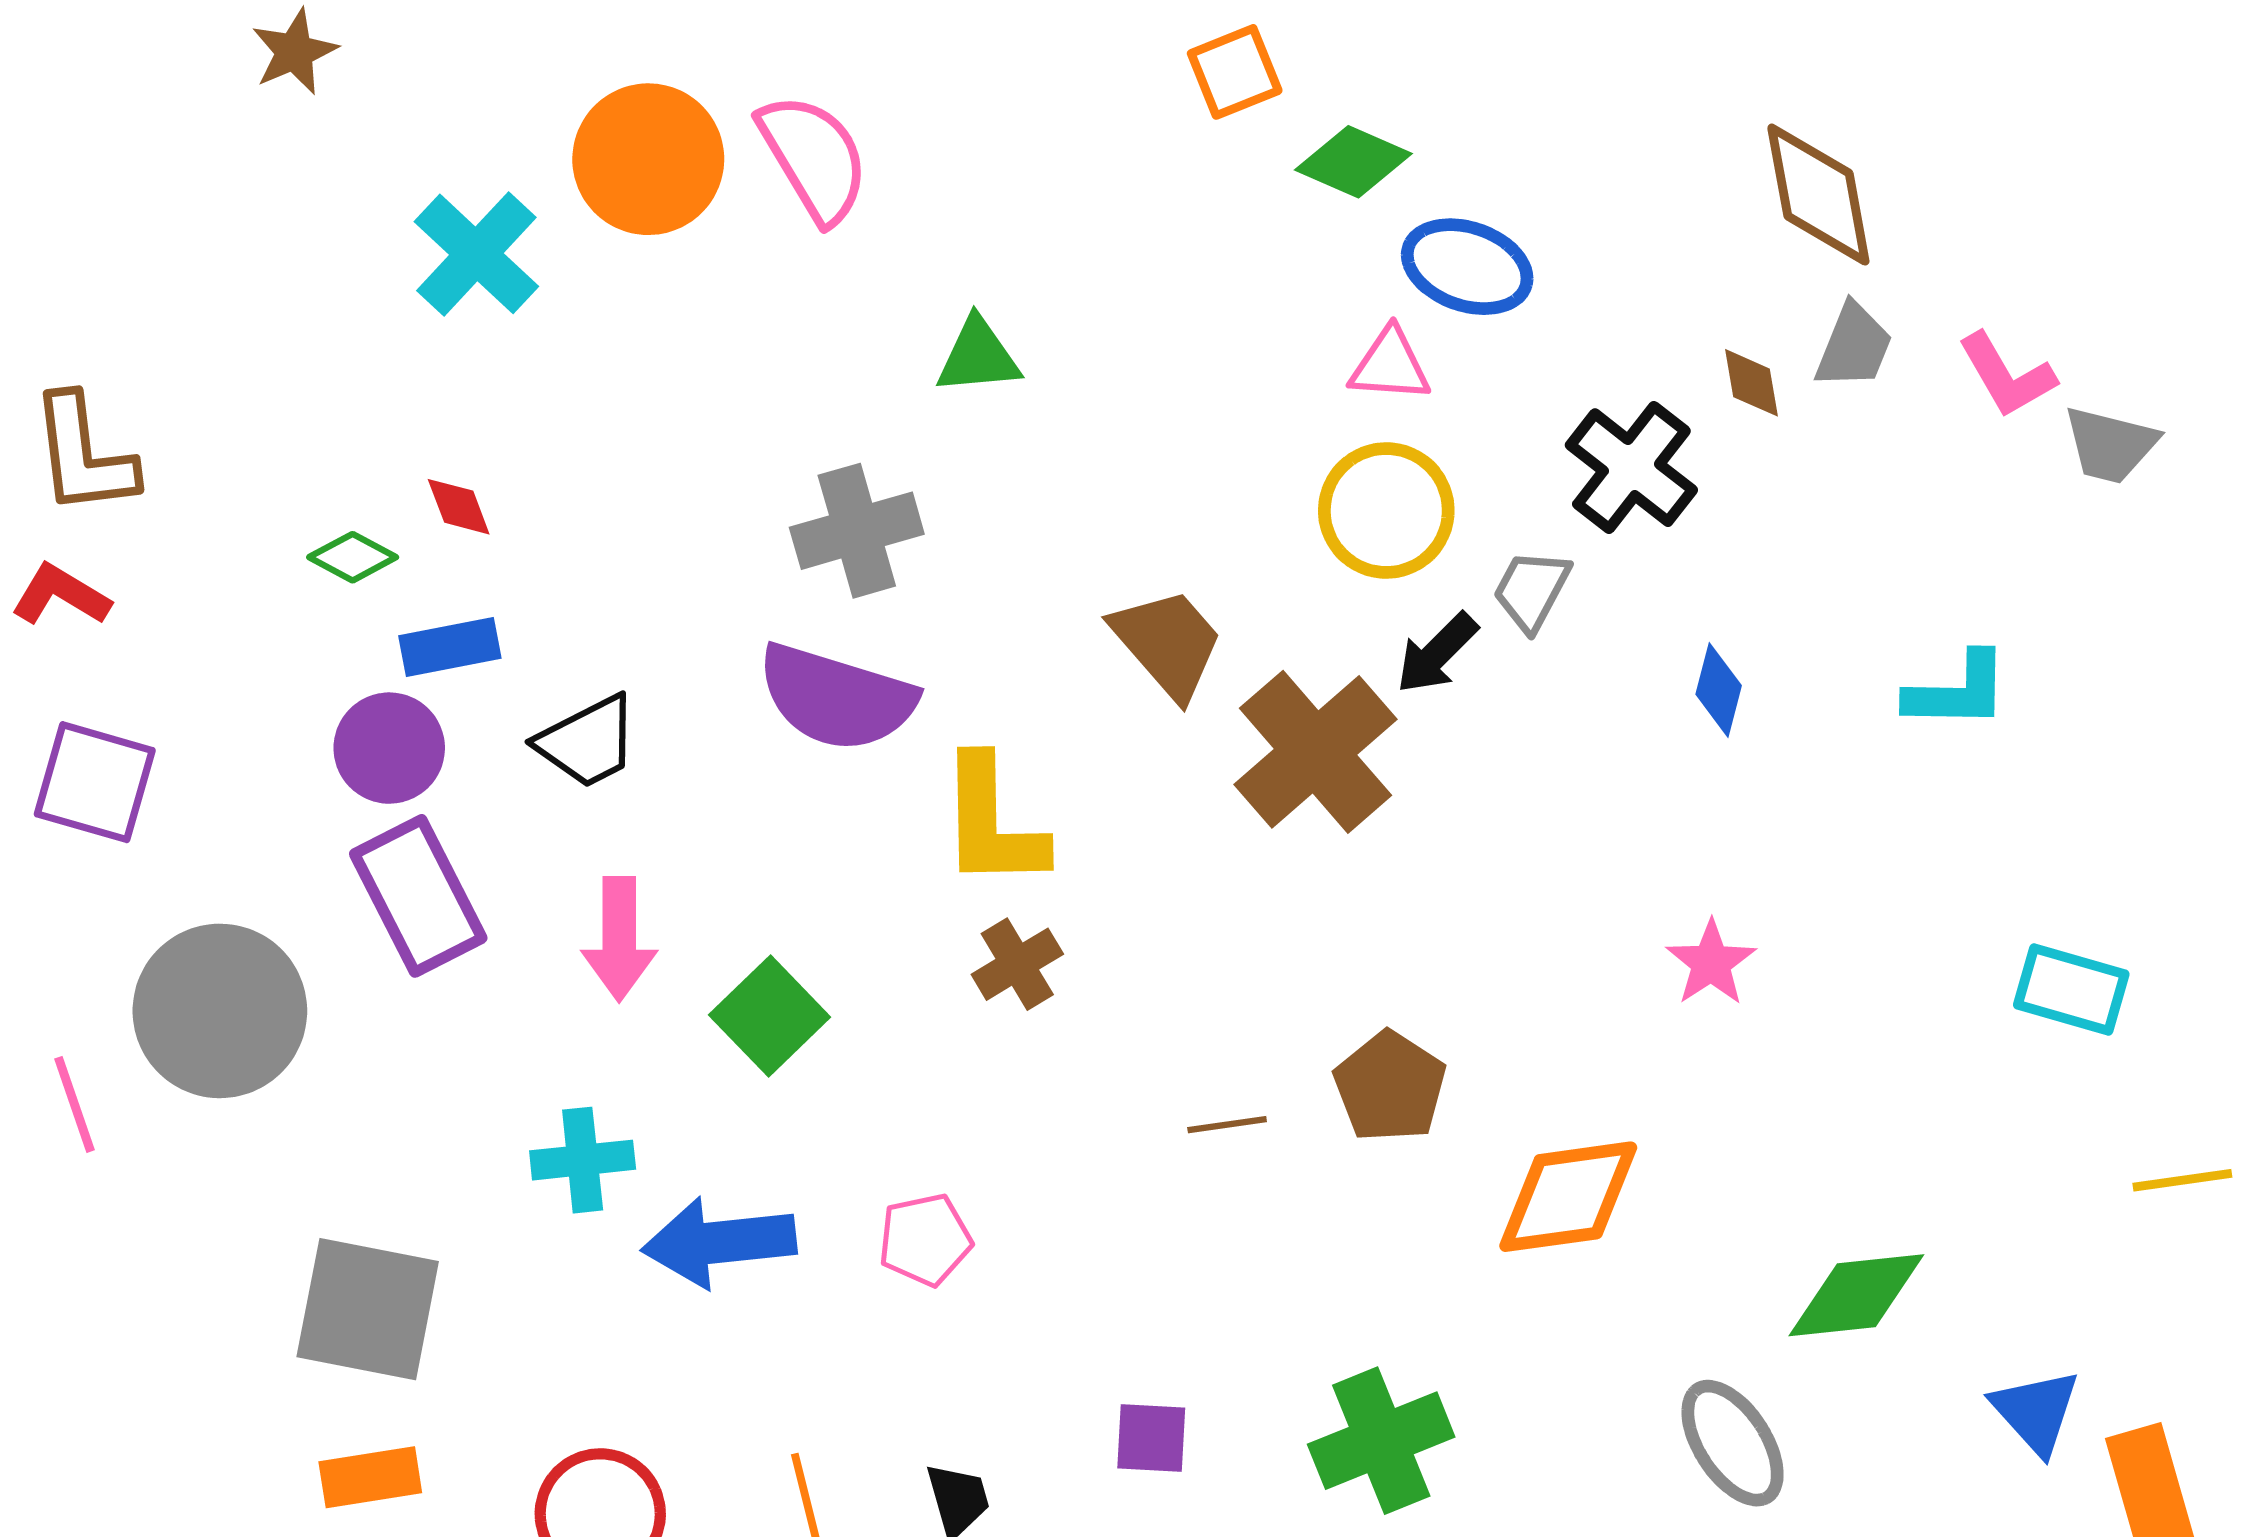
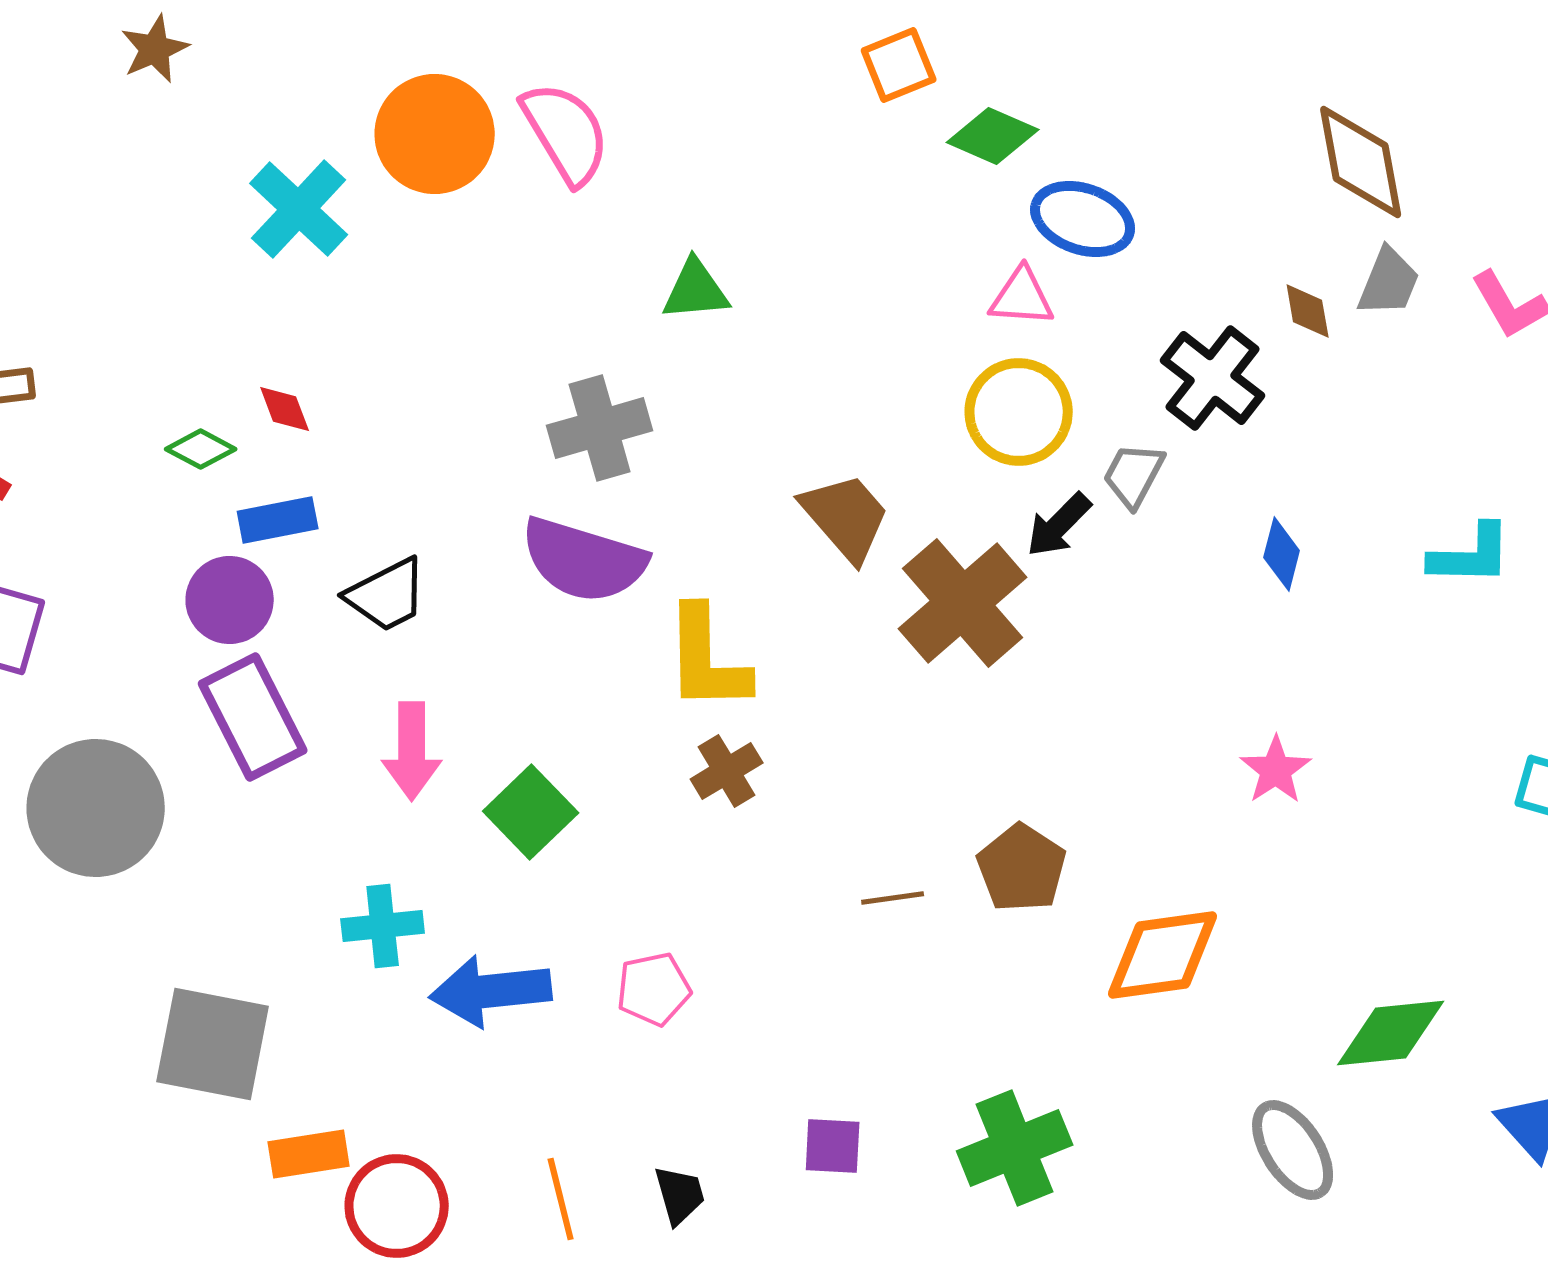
orange rectangle: (370, 1477) -> (309, 1154), moved

